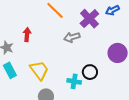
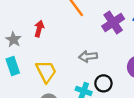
gray arrow: (72, 37) -> (88, 56), moved

